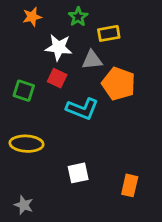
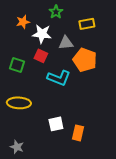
orange star: (32, 17) -> (23, 22), moved
yellow rectangle: (109, 33) -> (87, 24), moved
orange rectangle: (130, 185) -> (78, 133), moved

